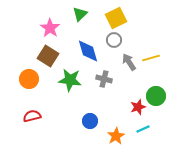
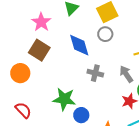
gray arrow: (129, 62) -> (126, 74), moved
green star: (70, 80) -> (64, 99), moved
red semicircle: (32, 116) -> (23, 110), turned 60

